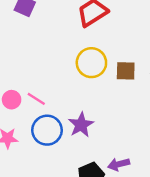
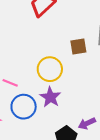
yellow circle: (91, 63) -> (50, 69), moved

